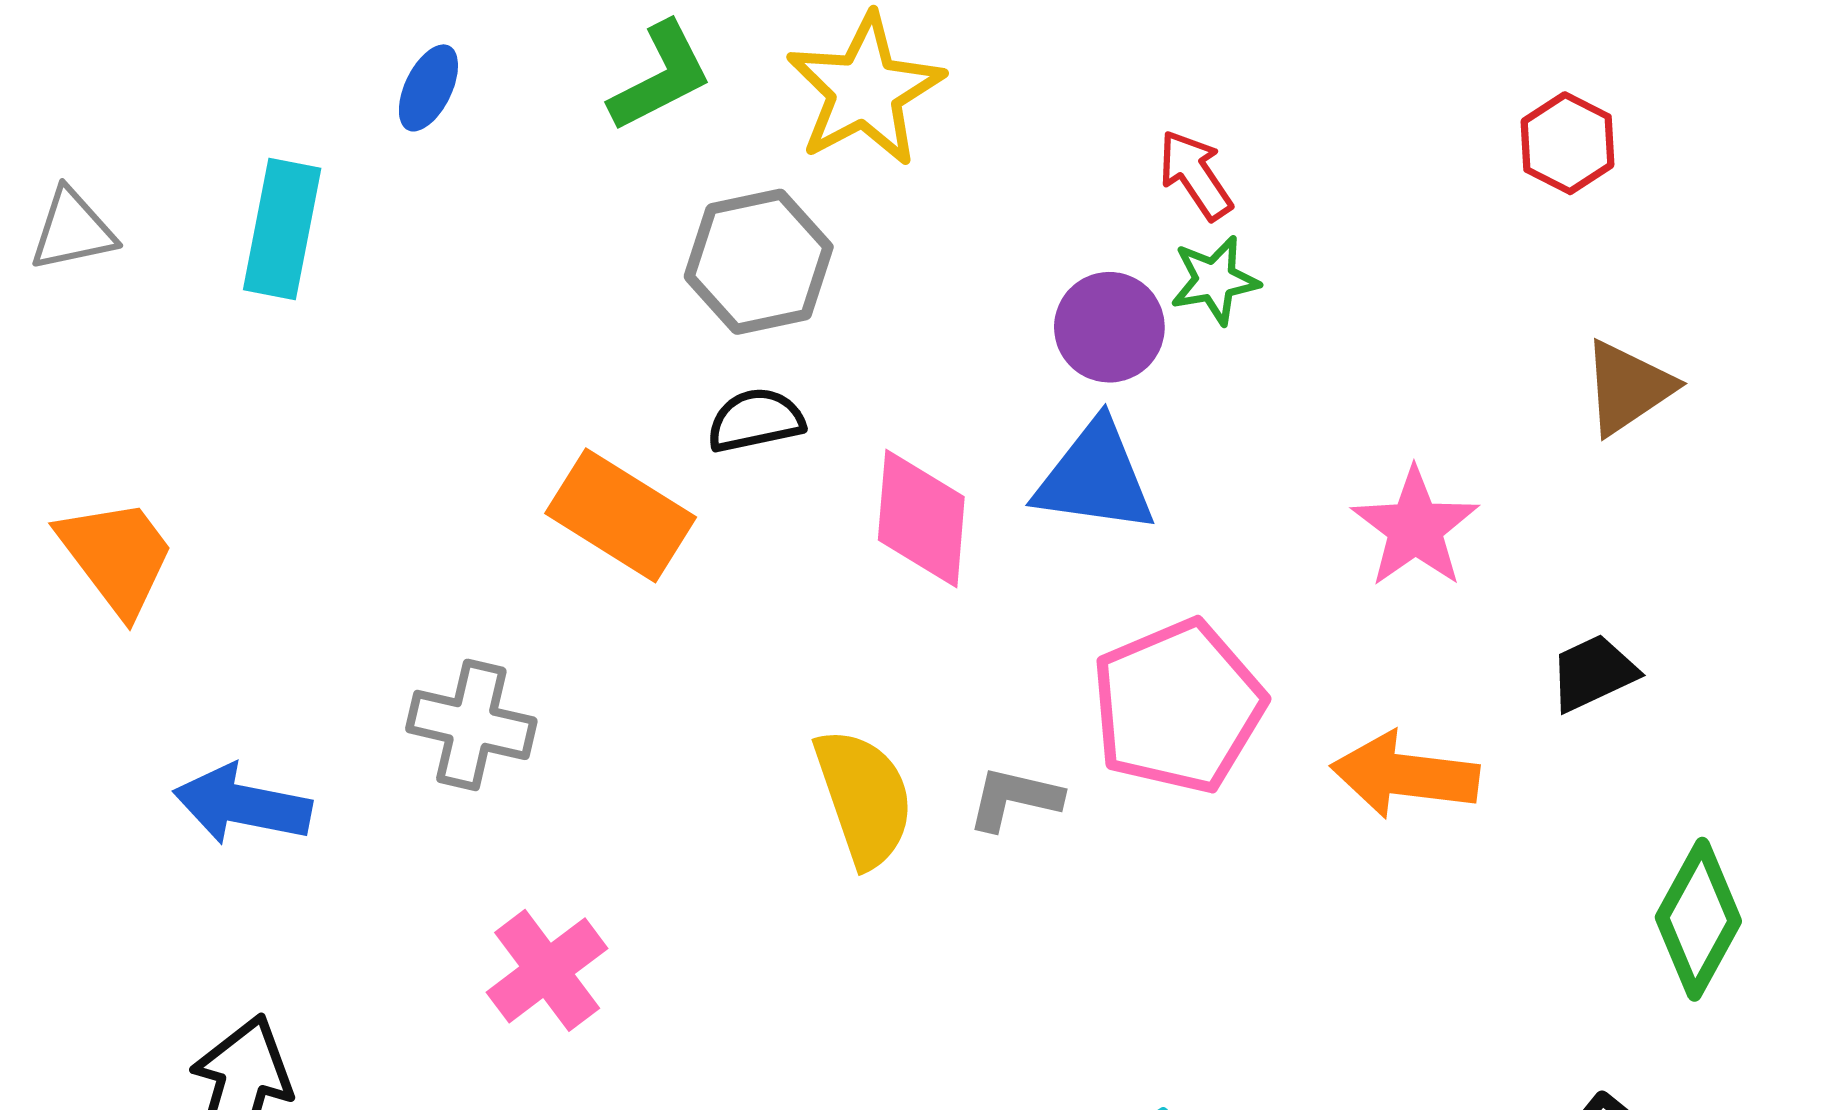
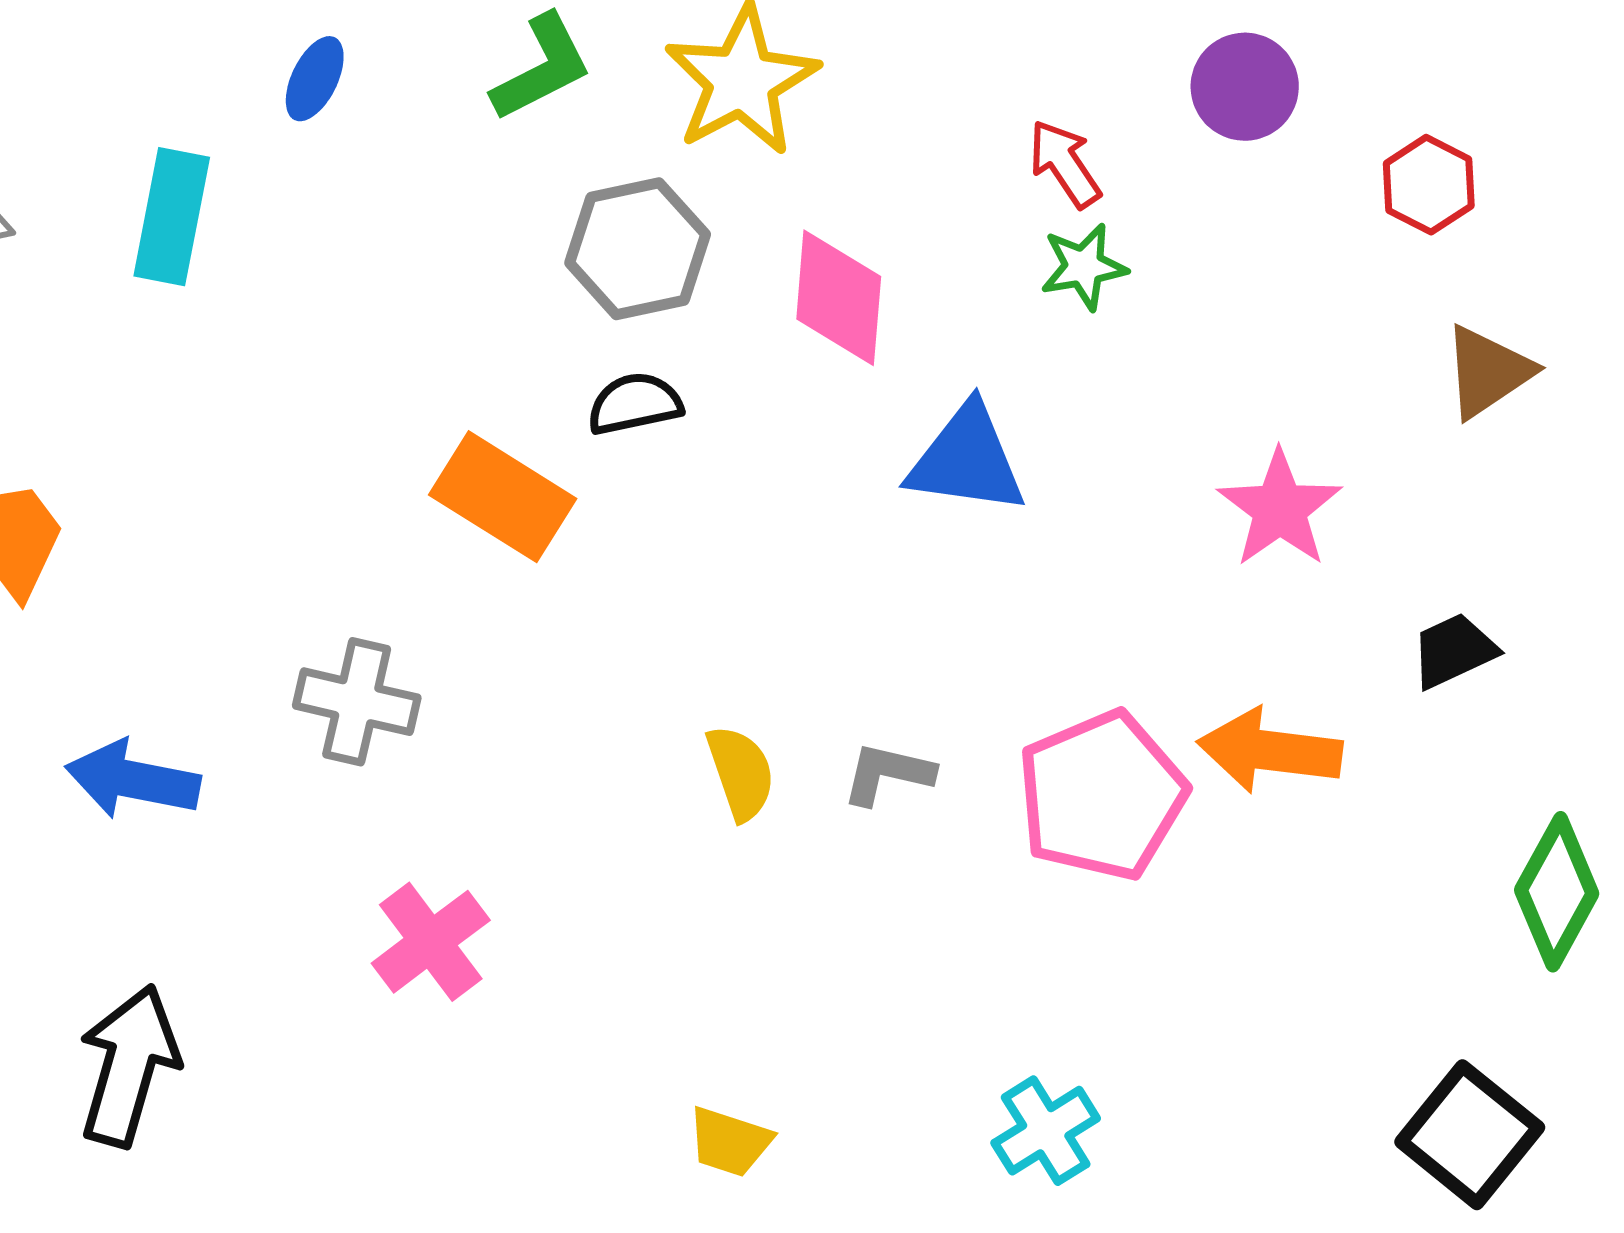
red hexagon: (1567, 143) -> (1429, 185), moved
purple circle: (1109, 327) -> (1245, 87), moved
pink diamond: (921, 518) -> (839, 298), moved
pink pentagon: (1178, 707) -> (1102, 796), moved
yellow semicircle: (864, 798) -> (741, 773), size x0.7

